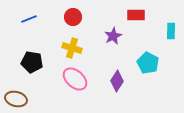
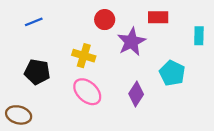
red circle: (73, 17) -> (105, 20), moved
purple star: (113, 36) -> (131, 42), size x1.4

